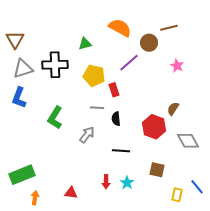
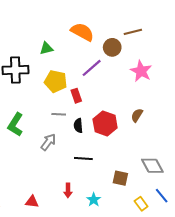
pink star: (177, 66) -> (141, 71), size x1.5
red hexagon: (154, 127) -> (105, 124), moved
gray diamond: (188, 141) -> (152, 166), moved
cyan star: (127, 183) -> (94, 200), moved
yellow rectangle: (177, 195) -> (141, 204), turned -48

